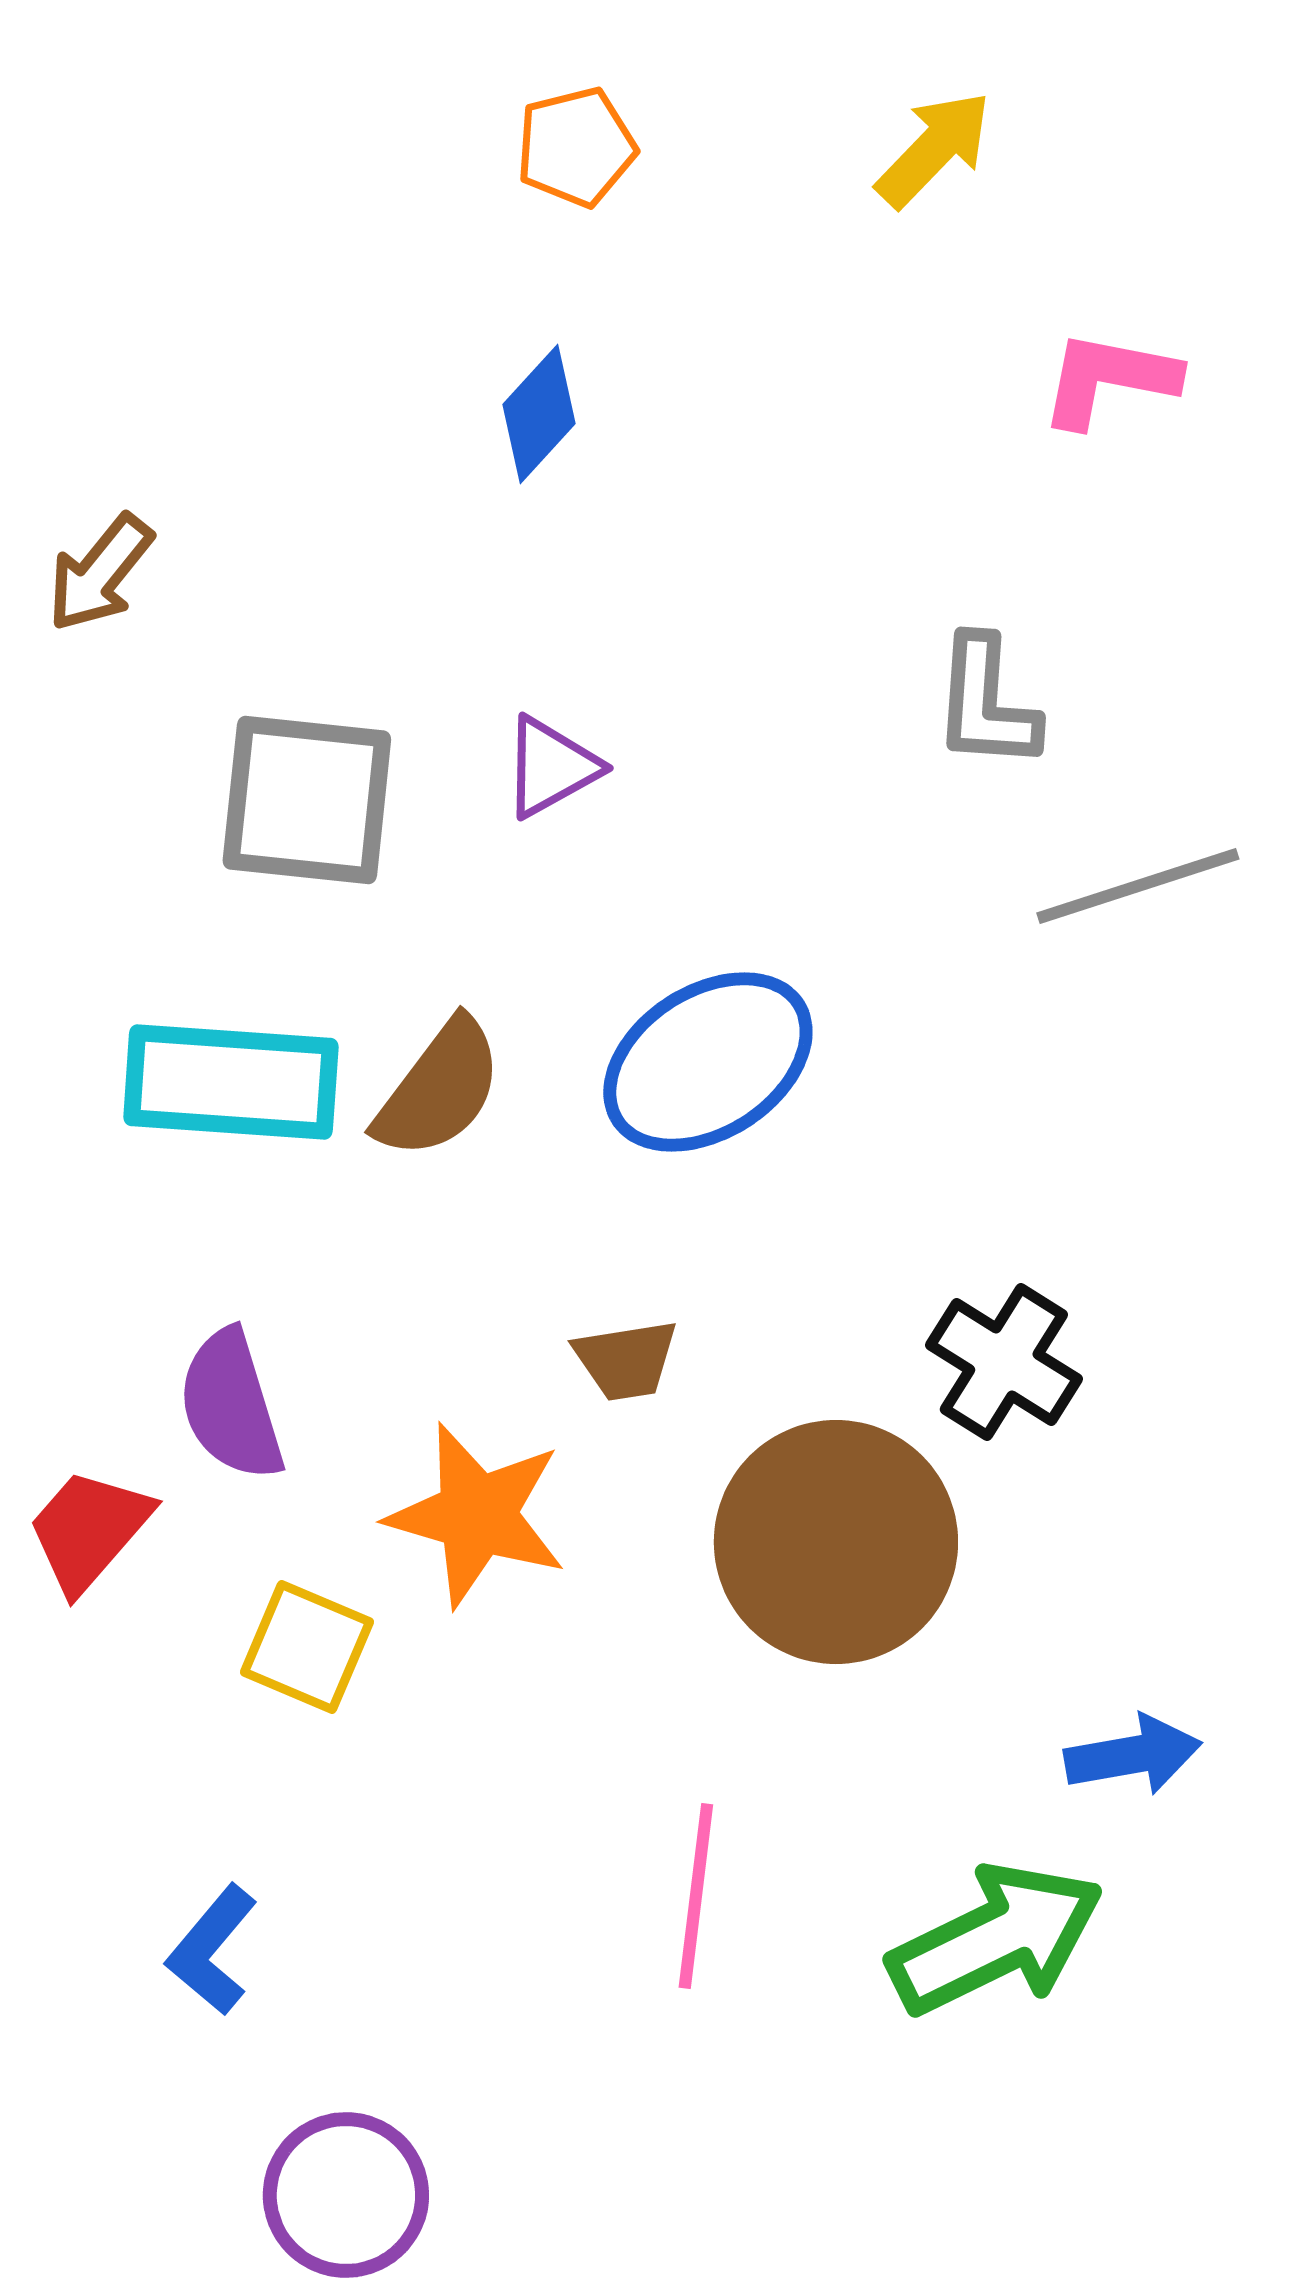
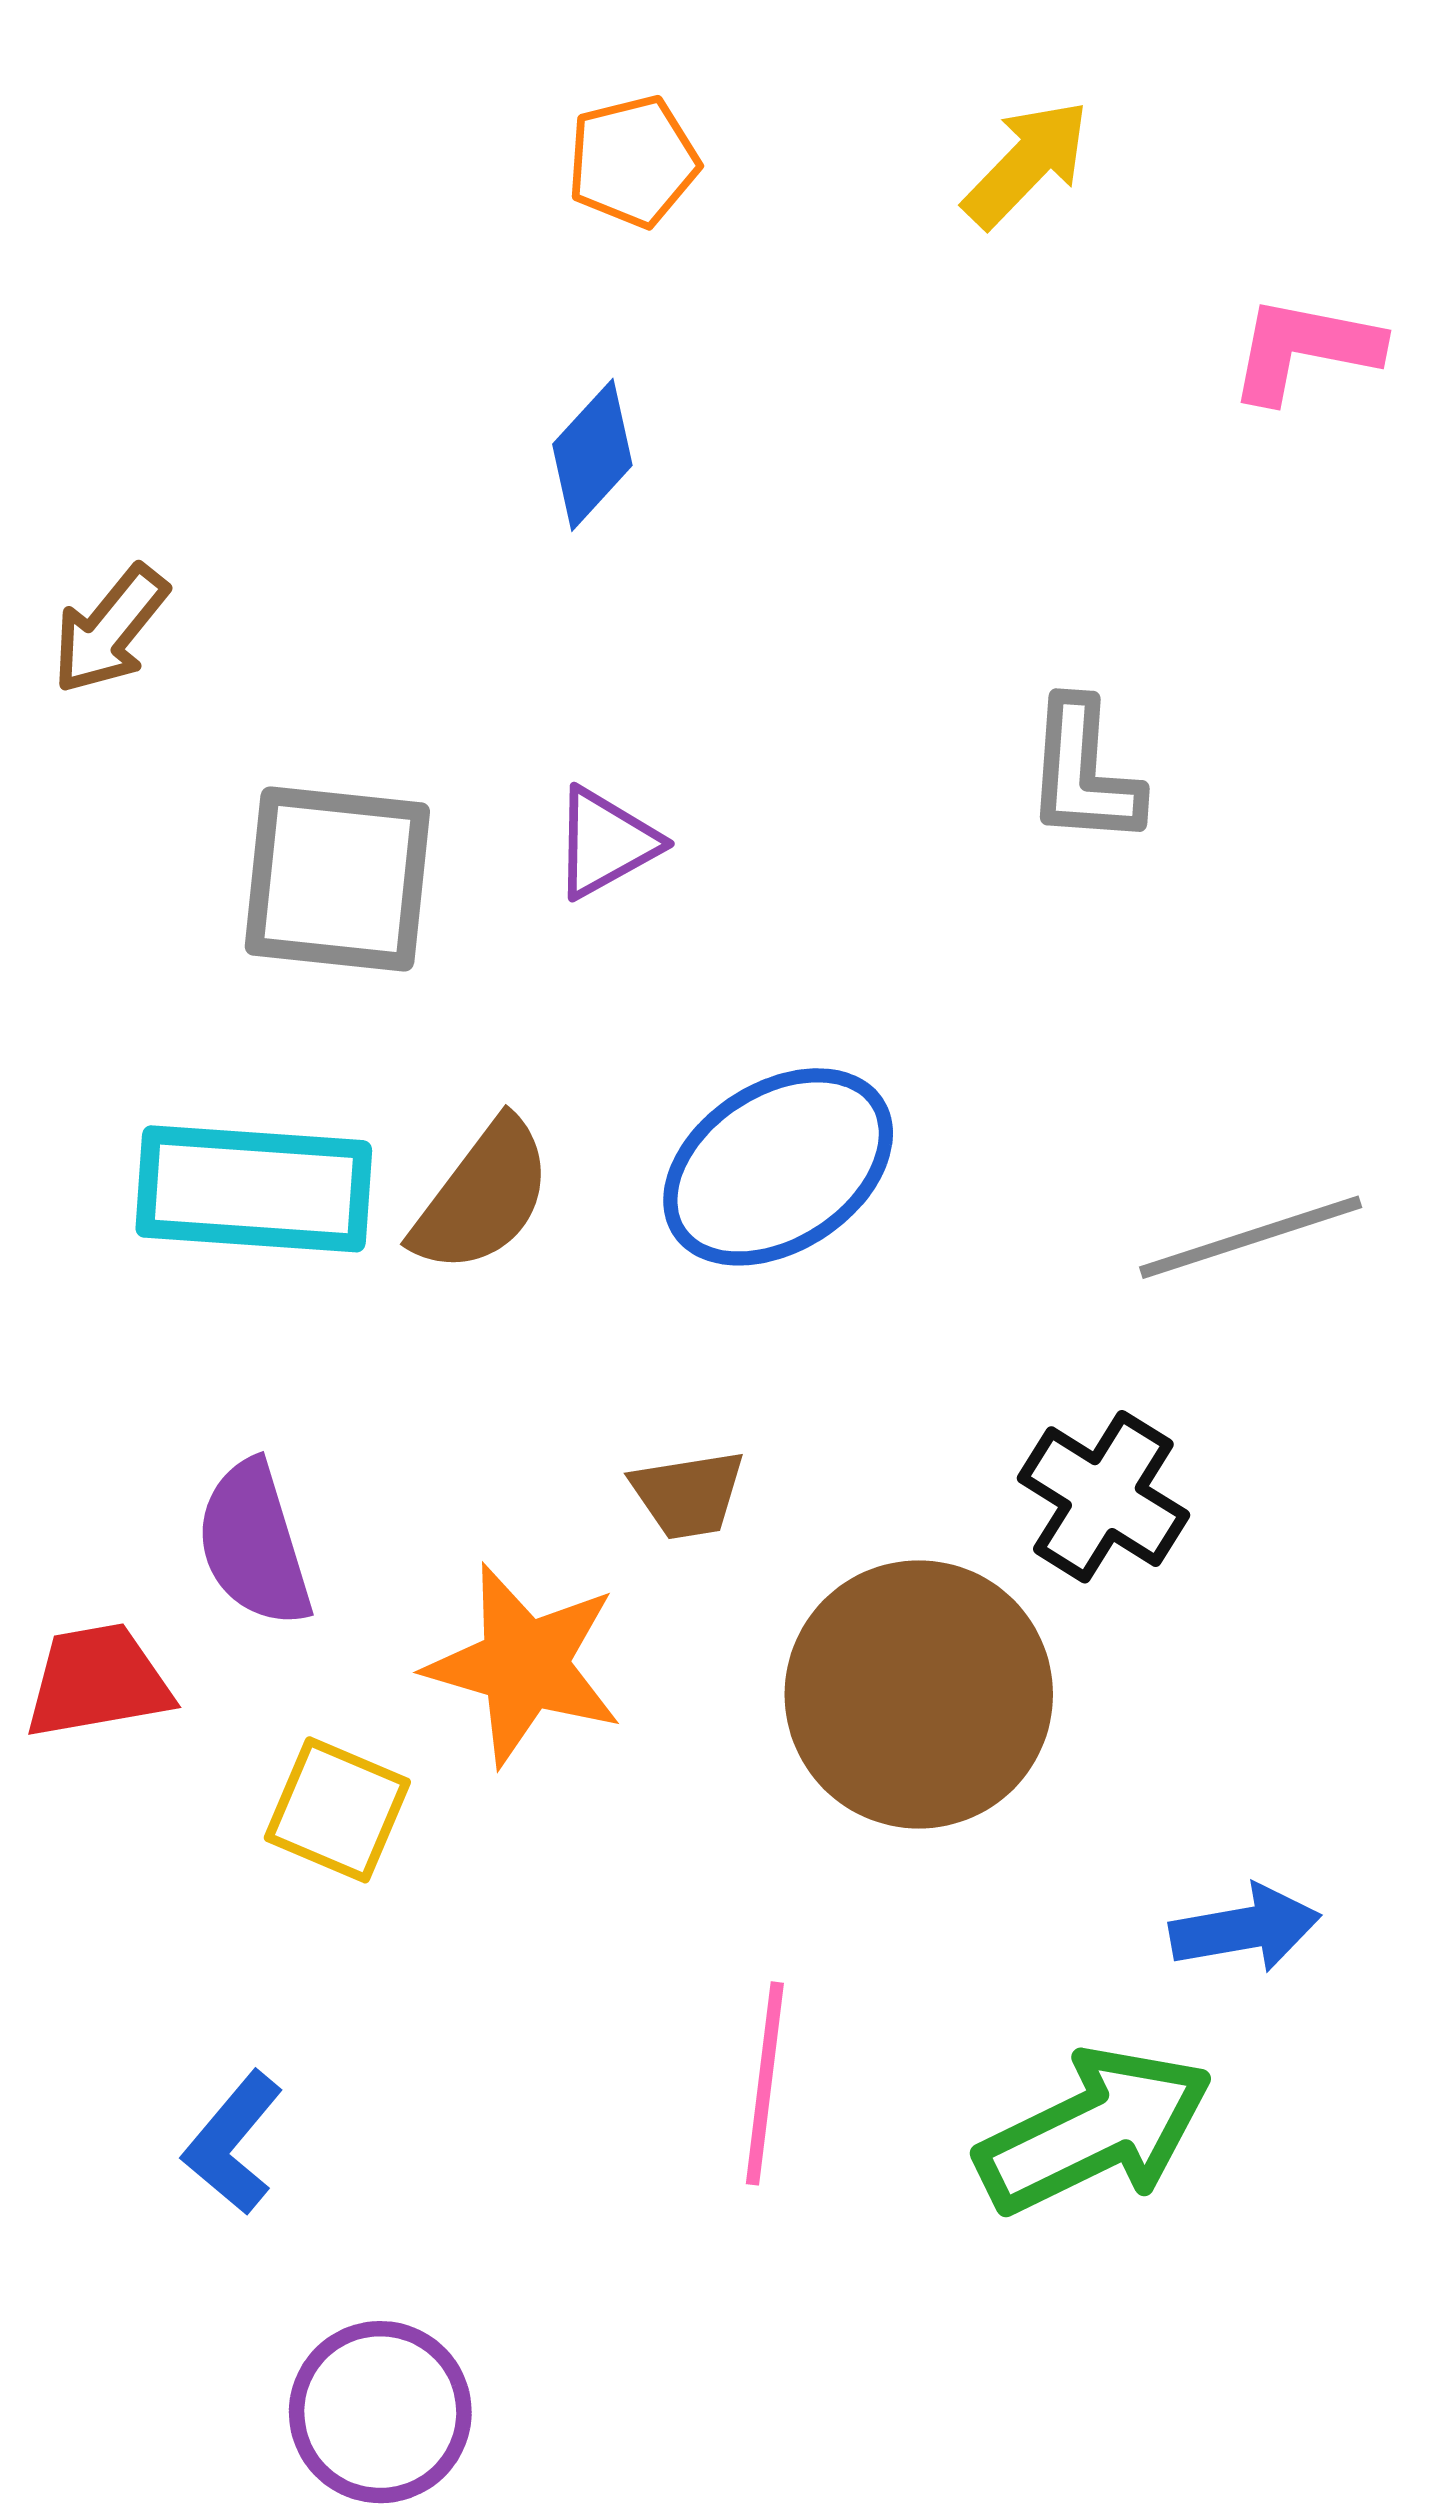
pink L-shape: (1109, 379) -> (1305, 349), moved
gray line: (1138, 886) -> (1251, 1237), moved
red trapezoid: (89, 1530) -> (98, 1681), turned 39

